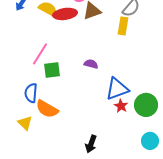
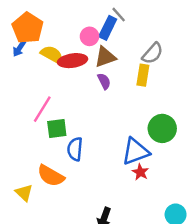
purple semicircle: (91, 64) -> (104, 81), moved, turned 48
blue semicircle: (31, 93) -> (75, 149), moved
green circle: (146, 105) -> (162, 128), moved

